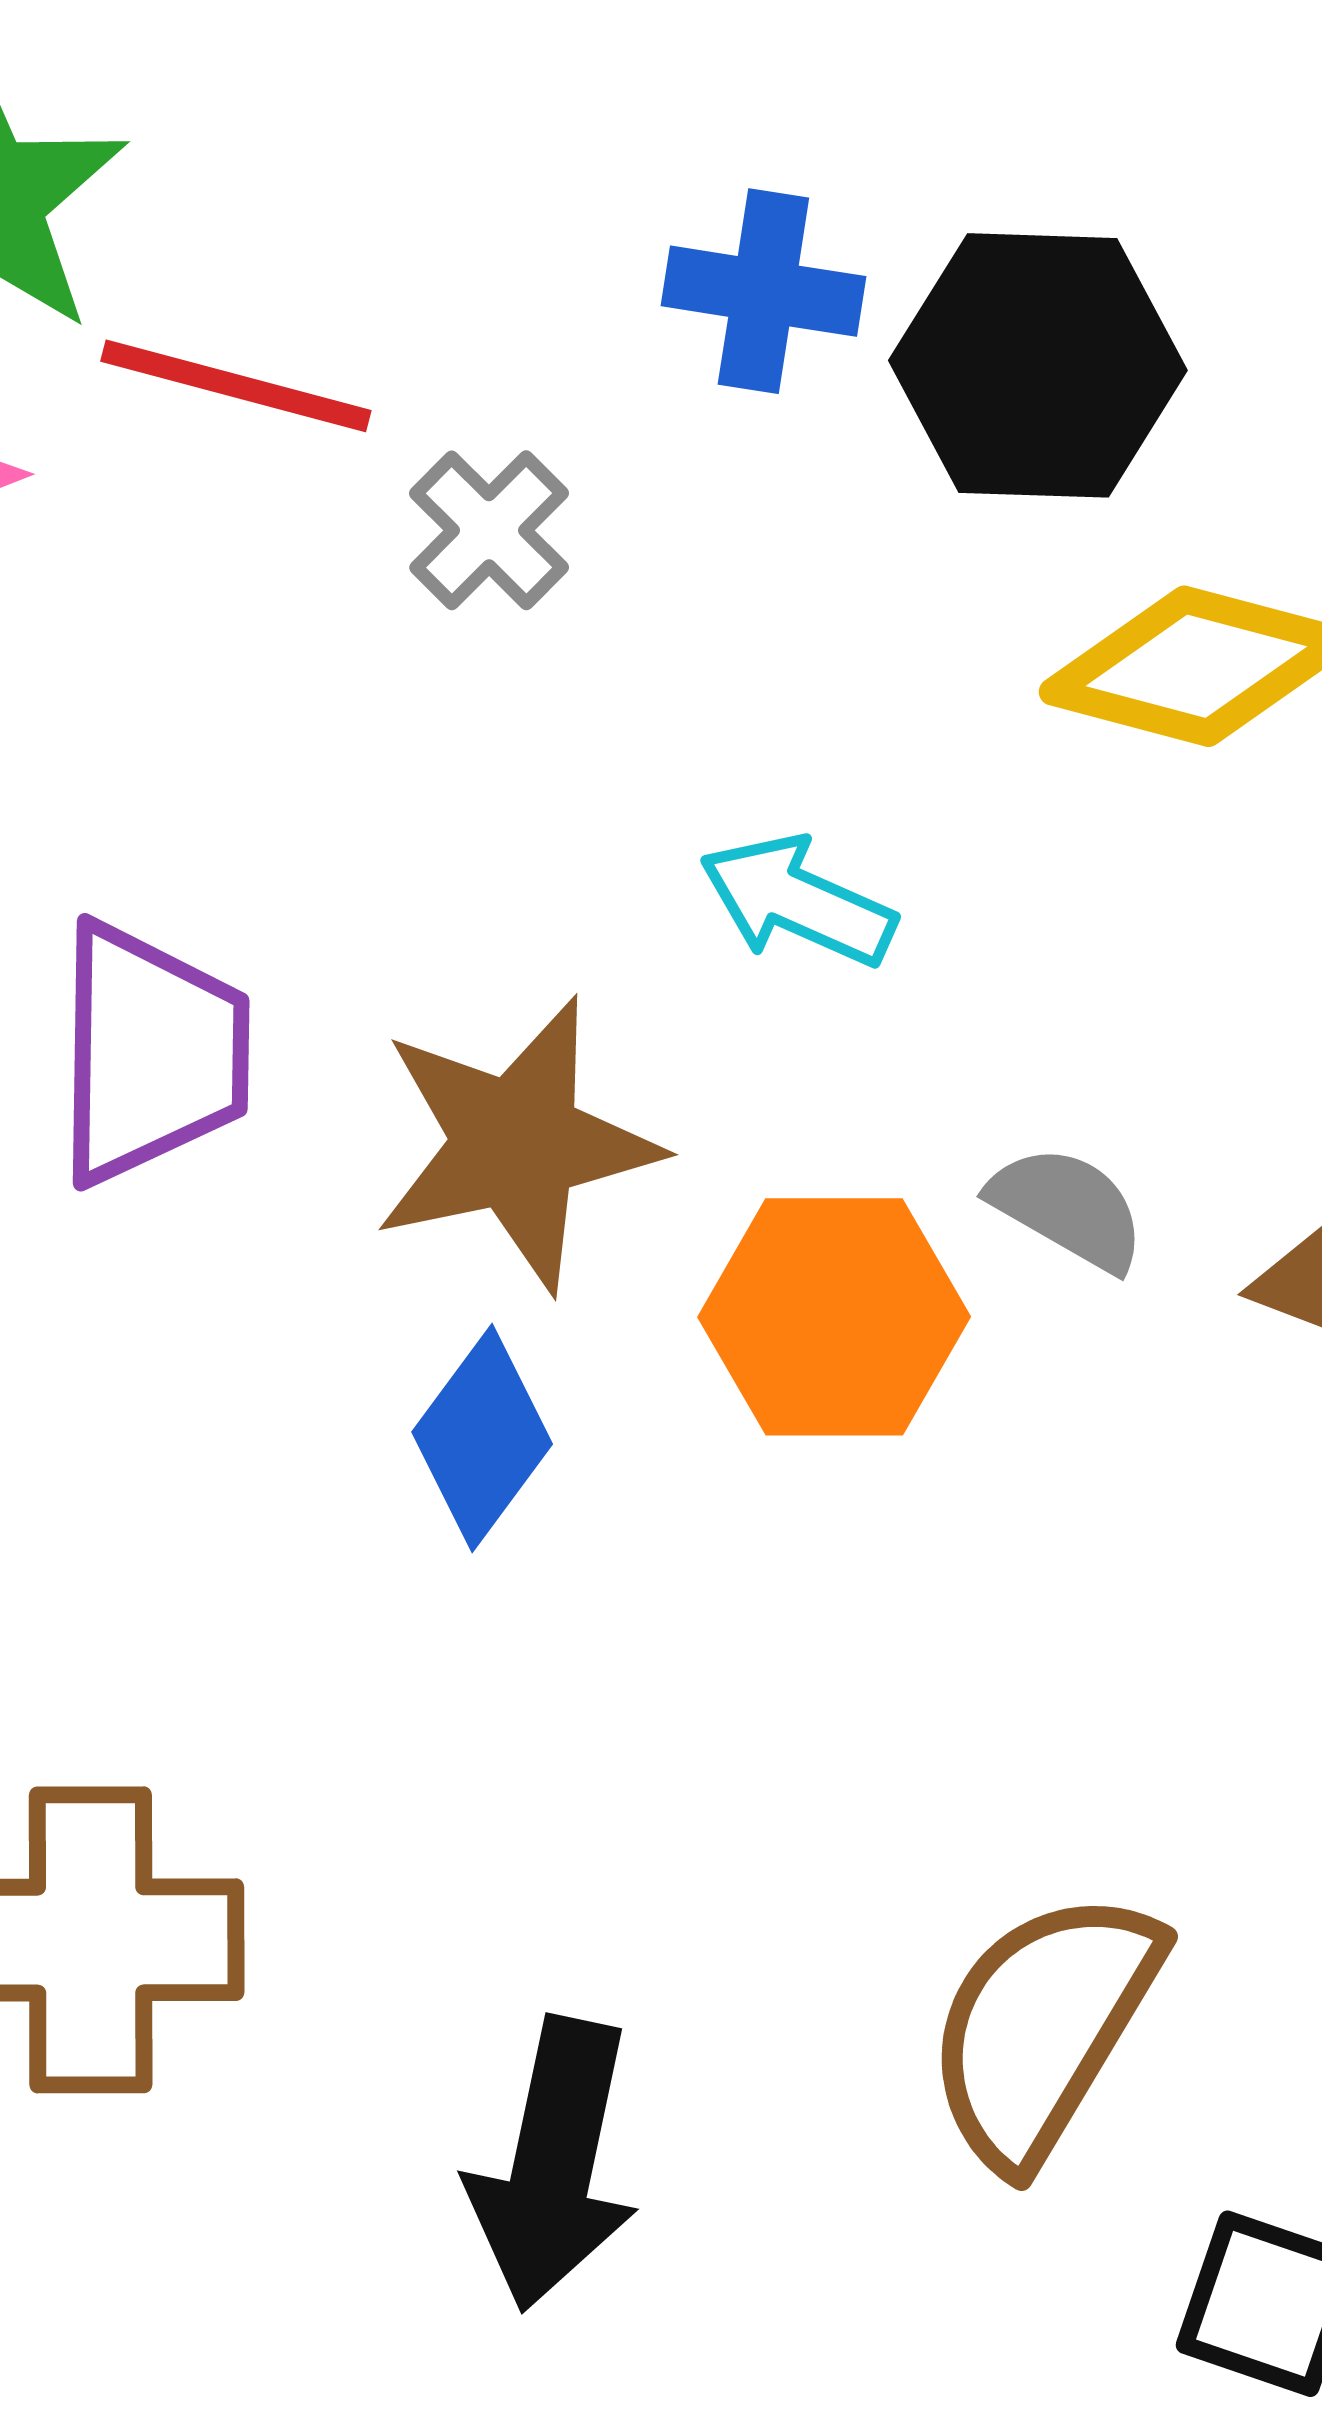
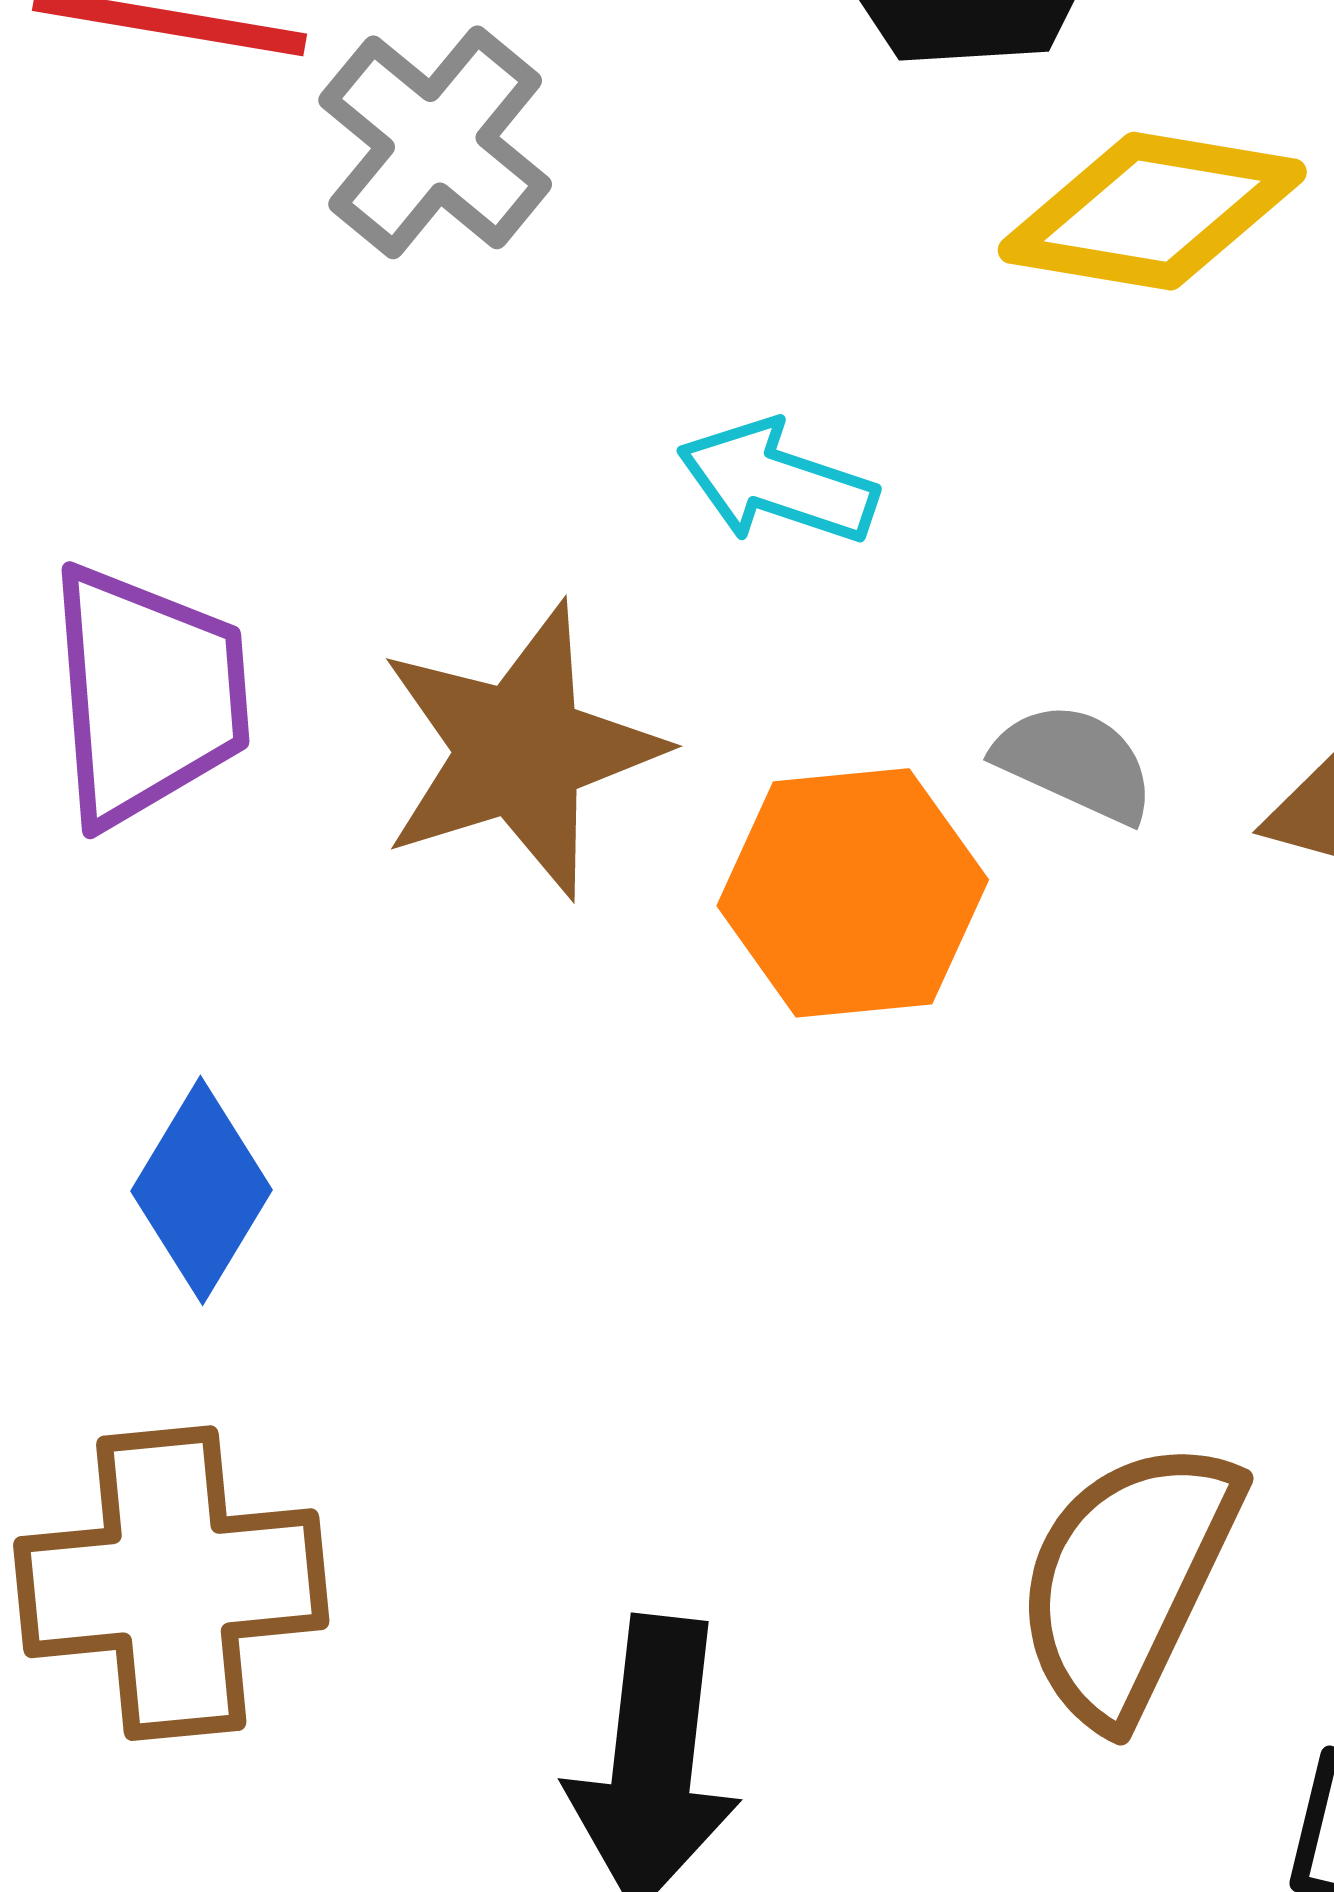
gray cross: (489, 530) -> (435, 142), size x1.4
blue diamond: (482, 1438) -> (202, 1190), moved

